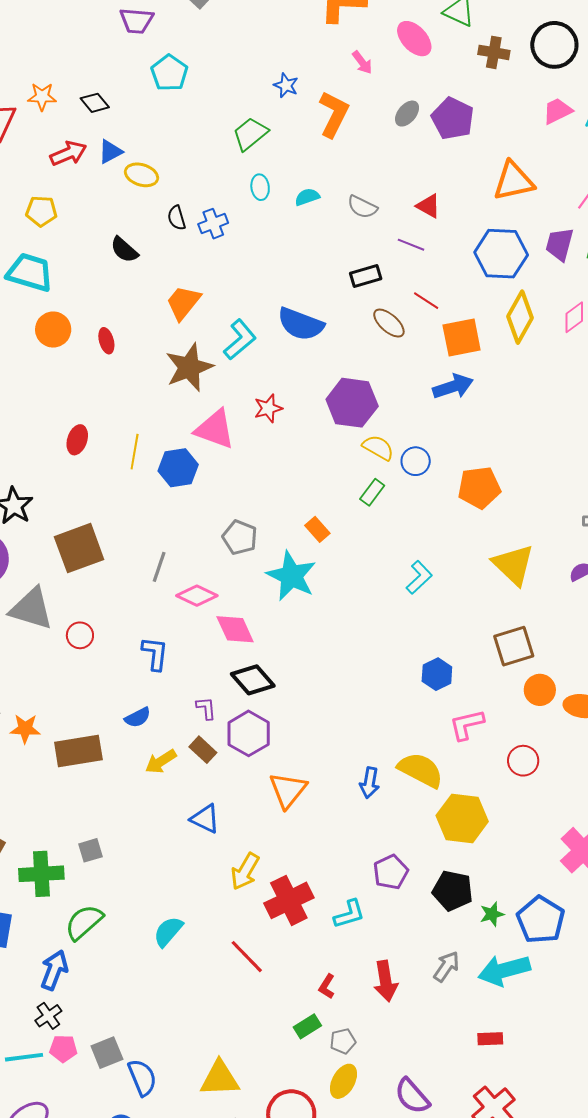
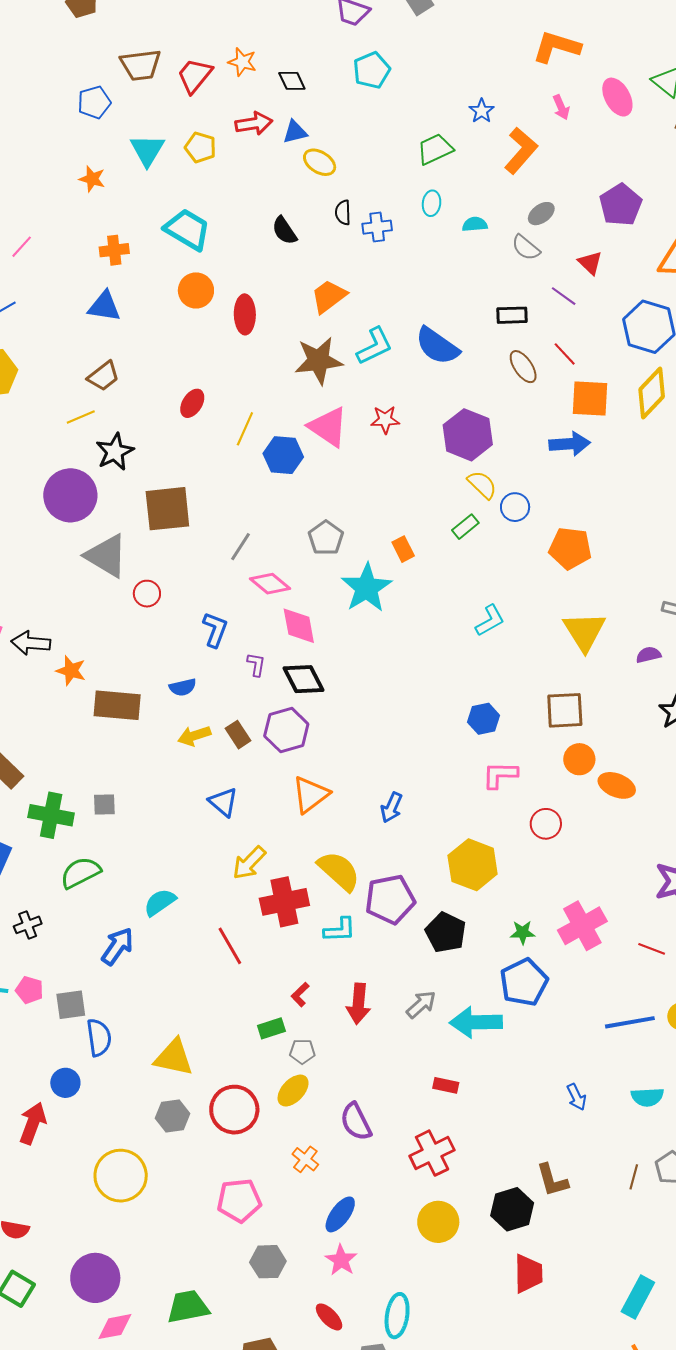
gray ellipse: (407, 114) -> (541, 214), moved
purple pentagon: (453, 118) -> (621, 205), moved
yellow pentagon: (41, 211) -> (200, 147), moved
red ellipse: (106, 341) -> (245, 314), size x1.5
purple L-shape: (206, 708) -> (256, 665), moved
yellow semicircle: (421, 770) -> (339, 871), moved
purple pentagon: (391, 872) -> (390, 899), size x1.4
green star: (492, 914) -> (523, 932), moved
blue arrow: (54, 970) -> (117, 946), moved
black cross: (48, 1016) -> (28, 925), moved

